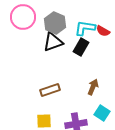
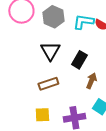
black triangle: (53, 42) -> (50, 51), moved, turned -40
black rectangle: (81, 47) -> (79, 60), moved

